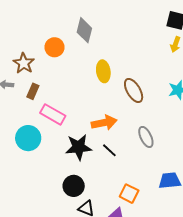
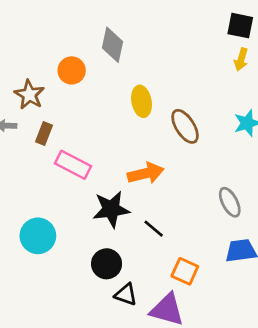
gray ellipse: (146, 137) -> (230, 202), moved
cyan circle: (28, 138) -> (38, 236), moved
black line: (109, 150) -> (154, 229), moved

